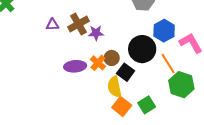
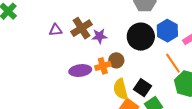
black circle: (142, 49) -> (141, 37), moved
orange cross: (98, 63) -> (103, 66), turned 35
black square: (126, 72) -> (143, 88), moved

